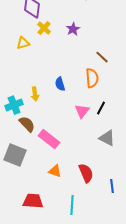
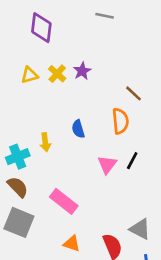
yellow cross: (44, 28) -> (57, 74), moved
purple star: (73, 29) -> (82, 71), moved
brown semicircle: (27, 124) -> (18, 187), moved
gray triangle: (107, 138) -> (140, 229), moved

